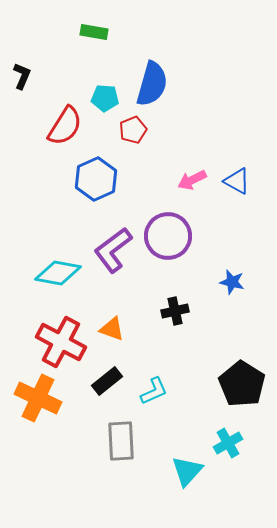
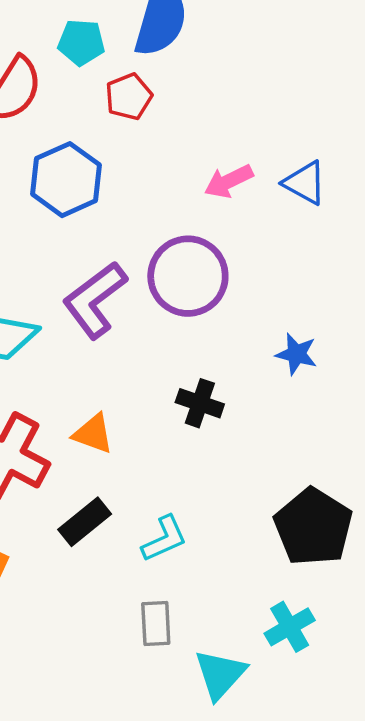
black cross: (175, 311) -> (200, 403), turned 32
gray rectangle: (121, 441) -> (156, 623), moved, size x0.7

